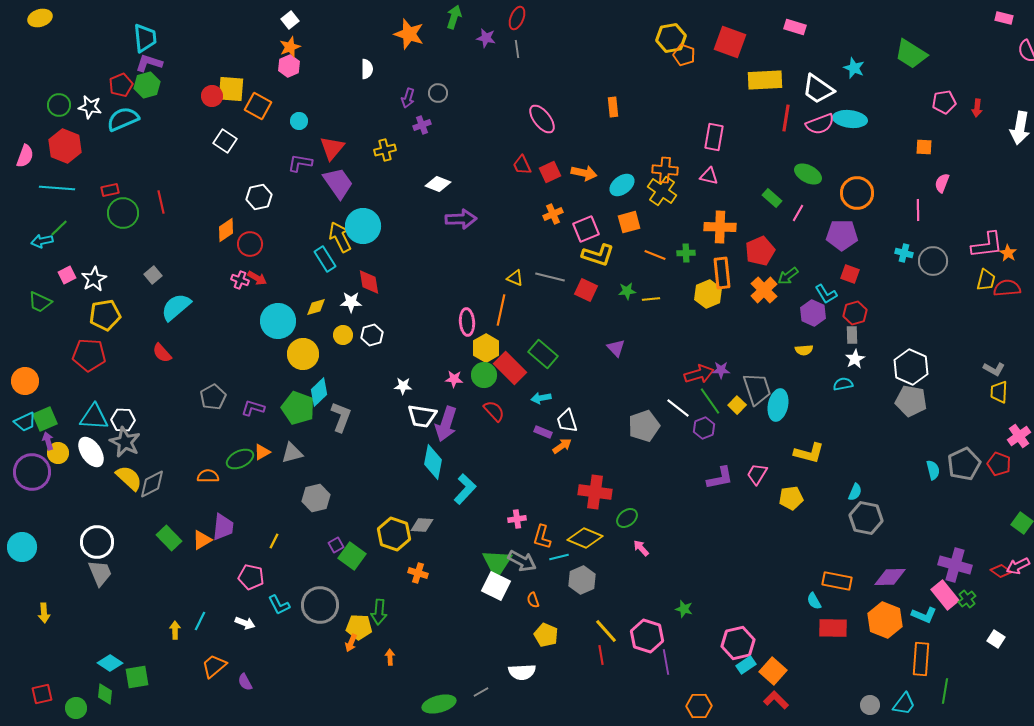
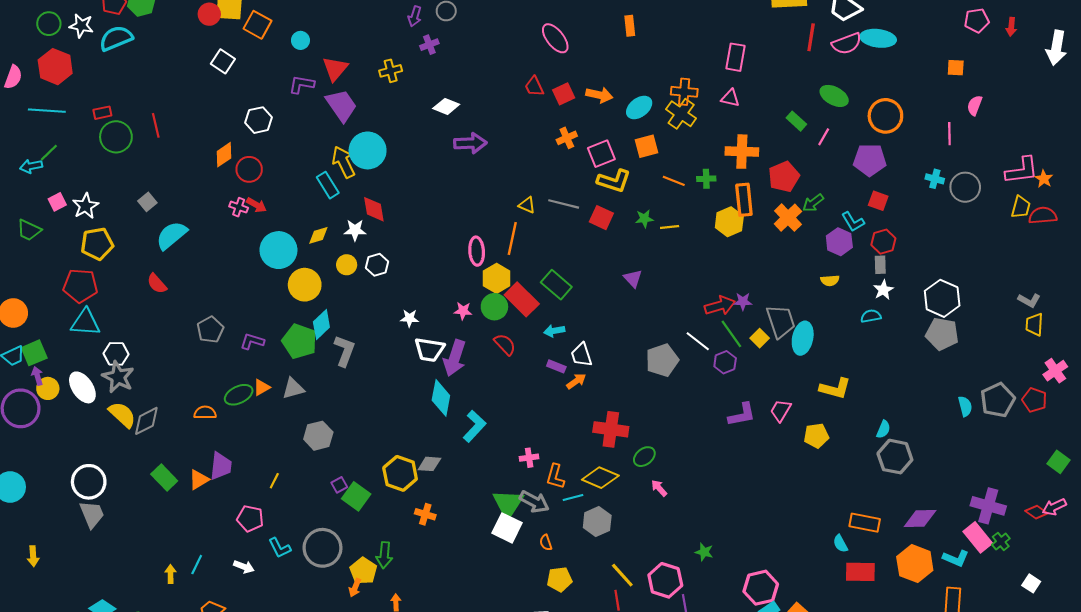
cyan triangle: (94, 417) -> (86, 322), moved
yellow pentagon: (359, 627) -> (363, 571), turned 30
yellow pentagon: (546, 635) -> (559, 579), turned -30

